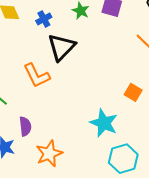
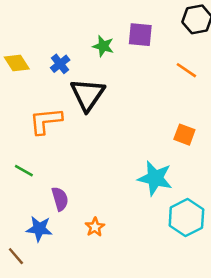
orange L-shape: (37, 76) -> (46, 121), moved, turned 120
orange star: (49, 154) -> (95, 227), size x0.6

